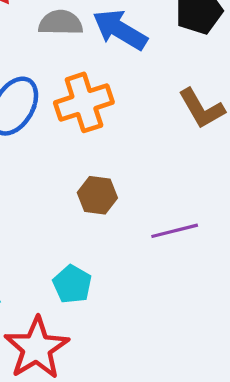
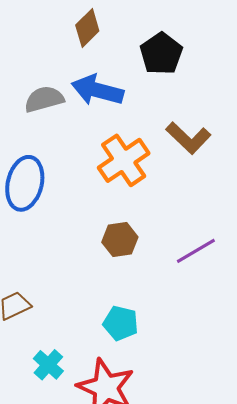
orange cross: (84, 102) -> (124, 160), moved

